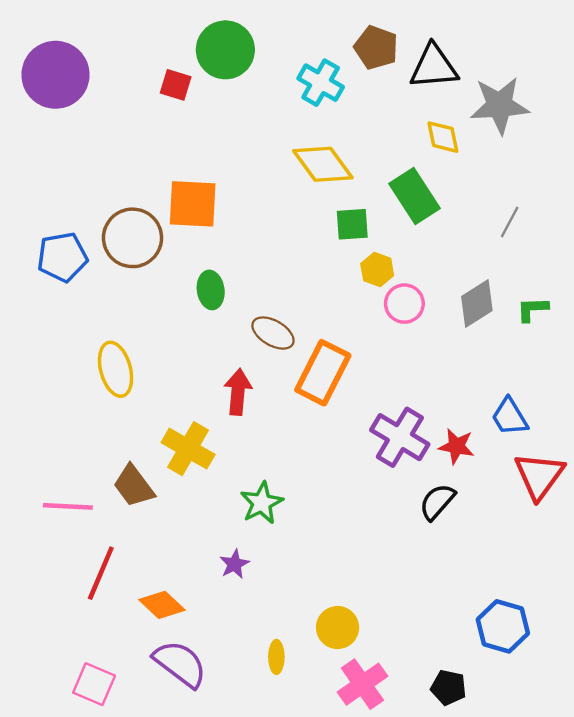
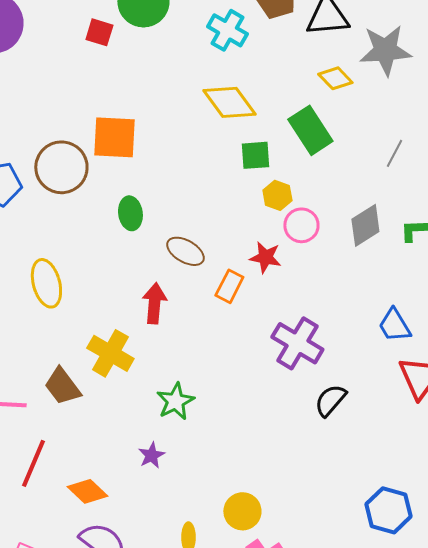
yellow diamond: (443, 137) -> (335, 78), turned -32
orange rectangle: (323, 373) -> (229, 286), size x0.6
red star: (456, 446) -> (265, 257), moved

